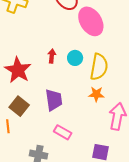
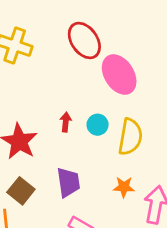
orange star: (96, 94) -> (124, 187), moved

